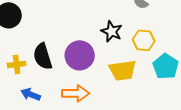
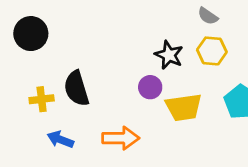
yellow hexagon: (144, 40) -> (212, 51), moved
purple circle: (80, 55) -> (150, 87), moved, size x0.6

